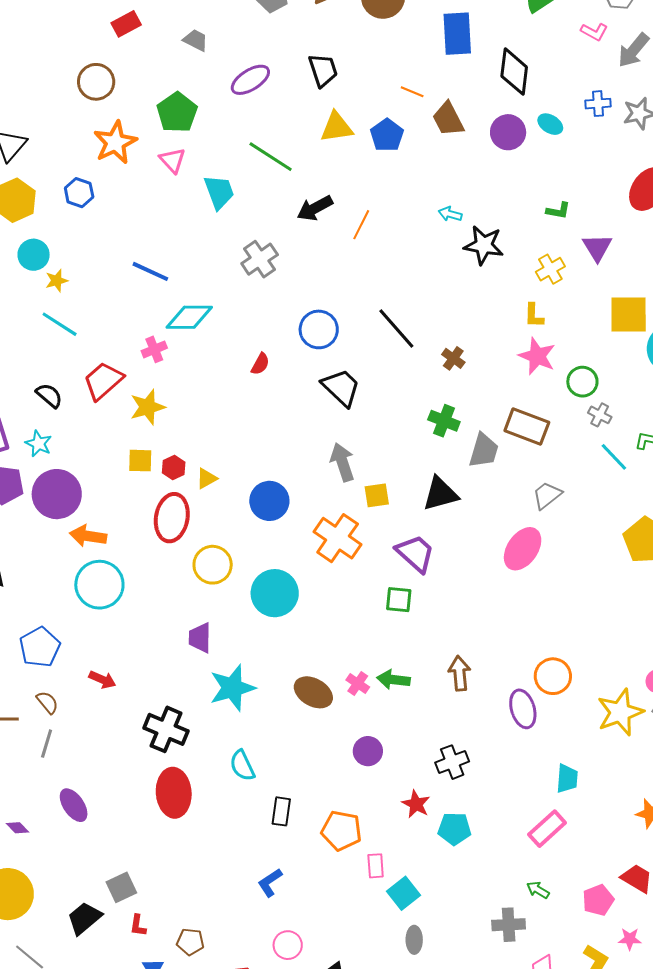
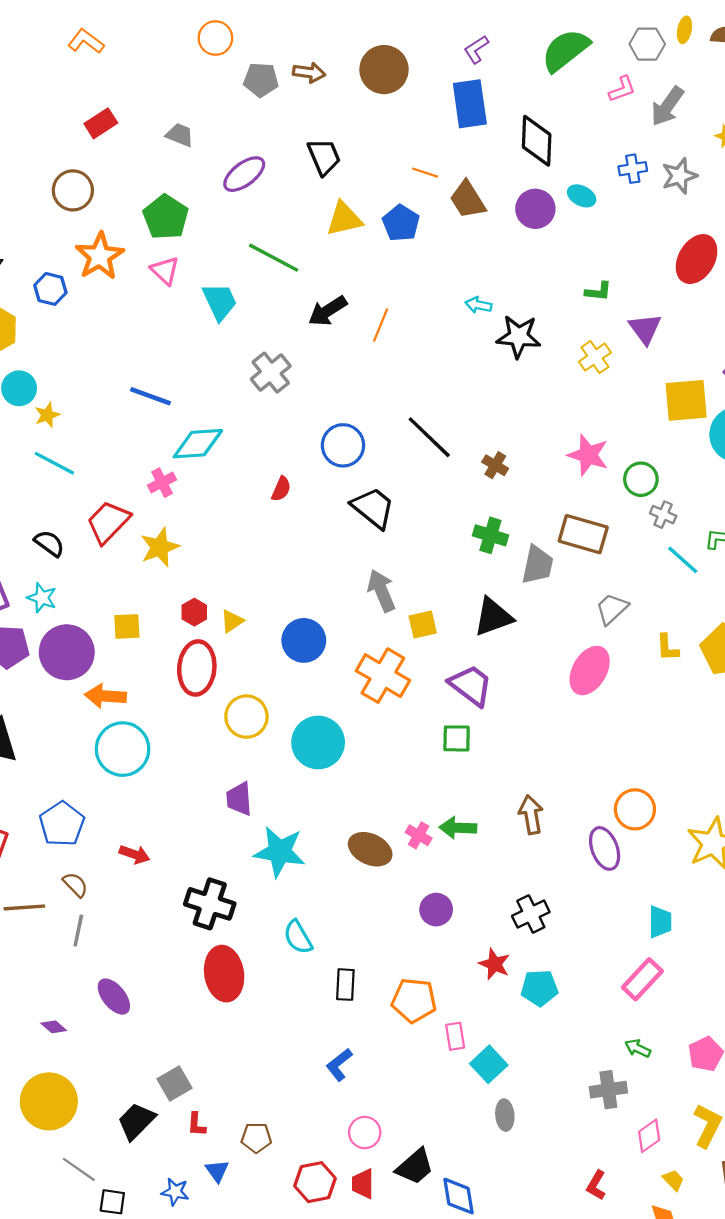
pink L-shape: (594, 32) -> (622, 89), turned -44
blue hexagon: (79, 193) -> (50, 289), moved
yellow L-shape: (534, 315) -> (667, 648), moved
yellow square: (140, 461) -> (127, 626), moved
cyan star: (232, 688) -> (280, 852), turned 30

